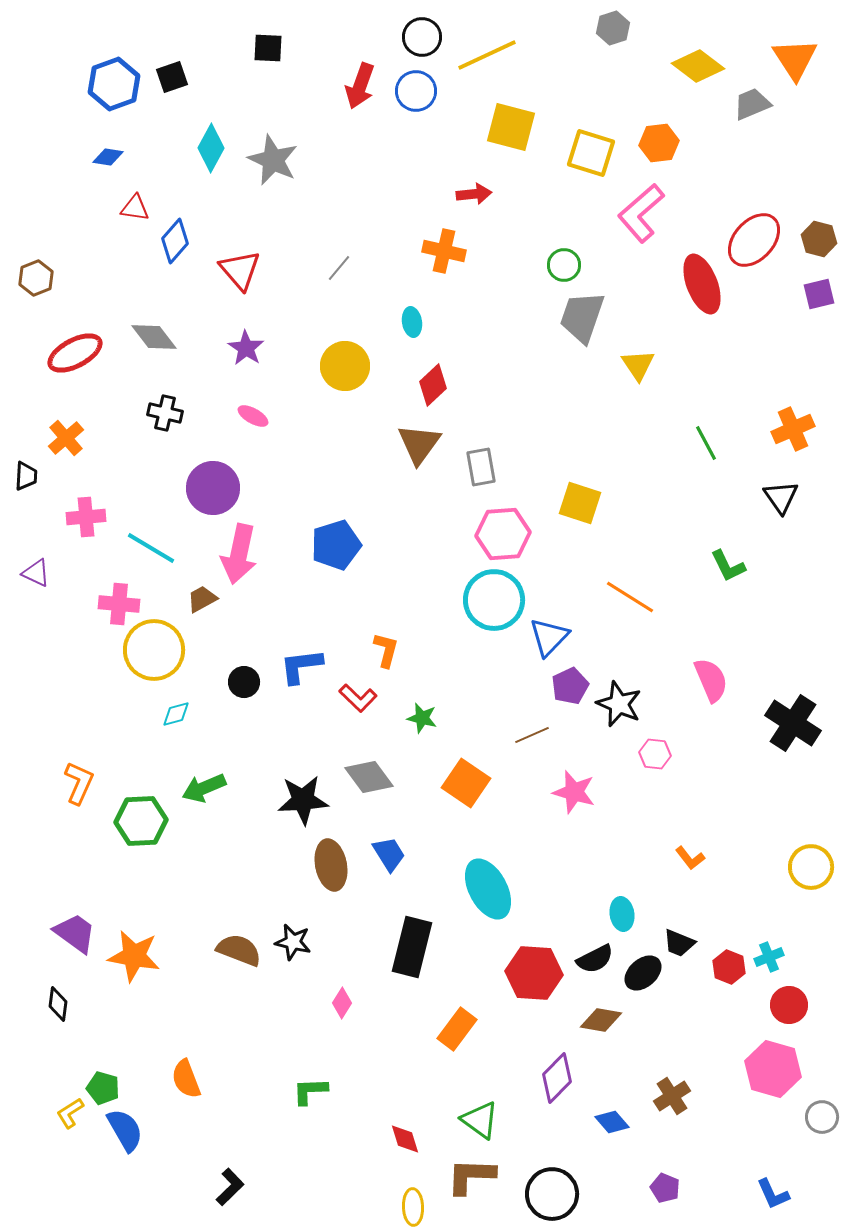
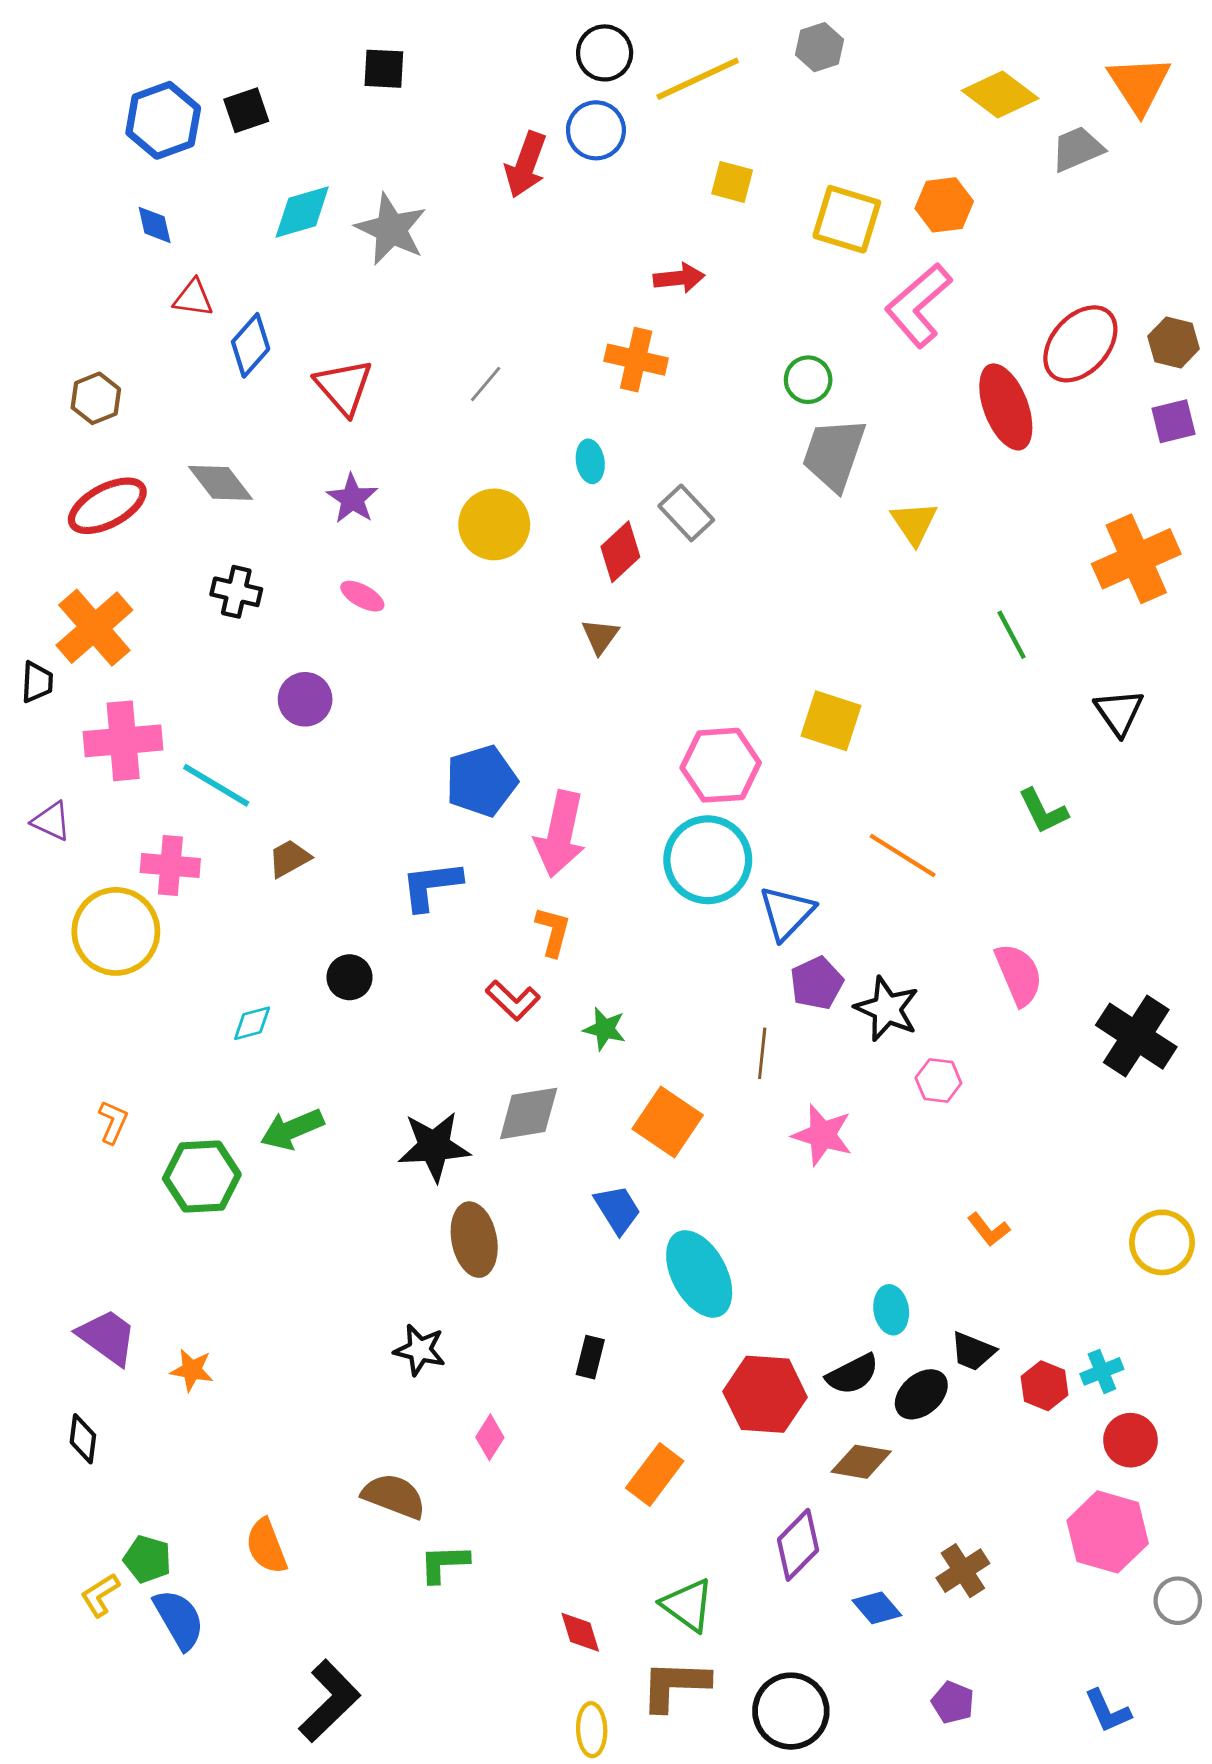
gray hexagon: (613, 28) -> (820, 47), moved
red arrow: (360, 86) -> (526, 165), moved
yellow square: (511, 127) -> (732, 182), size x0.6
cyan diamond: (211, 148) -> (302, 212), turned 45
blue diamond: (108, 157) -> (155, 225), turned 68
brown hexagon: (36, 278) -> (96, 398), moved
orange cross: (793, 429) -> (1136, 559), moved, size x1.4
orange cross: (66, 438) -> (94, 628), size x1.5
brown triangle: (419, 444) -> (600, 636), size x0.6
gray rectangle: (481, 467) -> (686, 513), moved, turned -33
purple circle: (213, 488) -> (305, 699), size x0.7
pink cross: (86, 517) -> (123, 741), size x1.4
pink arrow: (239, 554) -> (560, 834), moved
yellow circle: (154, 650) -> (116, 931), moved
blue L-shape: (301, 666) -> (431, 886), moved
brown line: (532, 735) -> (762, 1053), turned -60
gray diamond: (369, 777) -> (529, 1113), turned -63
orange L-shape: (79, 783) -> (113, 1122), size x0.7
blue trapezoid: (389, 854) -> (617, 1209), moved
black rectangle: (412, 947) -> (590, 1357), size x0.5
brown semicircle: (239, 950) -> (394, 1496), moved
orange star: (134, 956) -> (192, 1370), size x0.6
black L-shape: (230, 1187) -> (329, 1701), size x1.5

